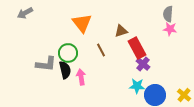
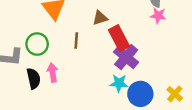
brown line: (101, 50) -> (76, 40), turned 32
purple cross: (143, 64) -> (126, 57), size x1.5
black semicircle: (65, 70) -> (34, 78), moved

